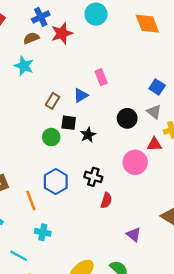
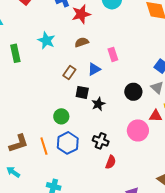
brown semicircle: (31, 38) -> (82, 42), moved
green circle: (51, 137) -> (61, 116), moved
orange line: (31, 200) -> (44, 146), moved

